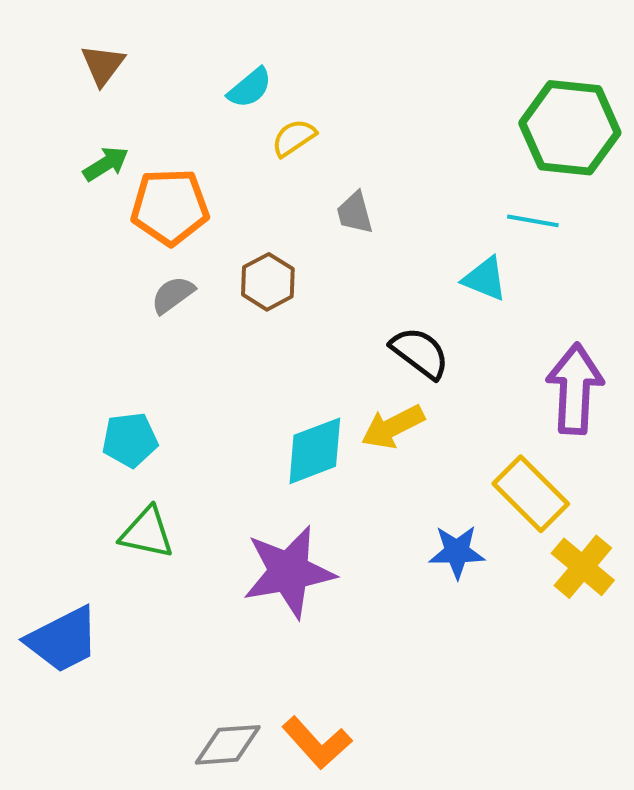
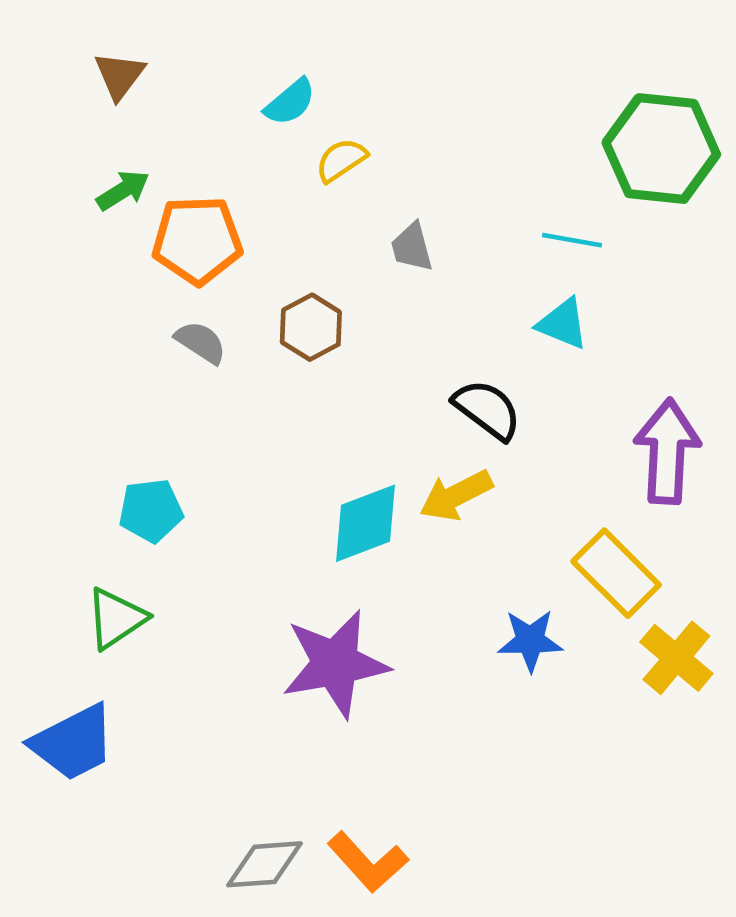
cyan line: (533, 221) -> (572, 240), moved
gray semicircle: (173, 295) -> (201, 342), turned 69
green triangle: (147, 533) -> (116, 618), moved, turned -46

